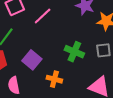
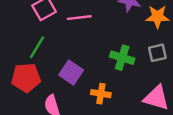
pink line: (43, 16) -> (79, 18), turned 42

